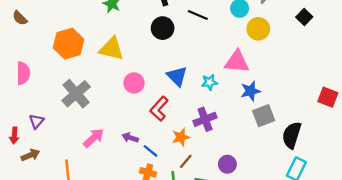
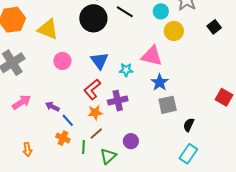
black circle: (163, 28) -> (93, 18), size x1.4
blue star: (251, 91) -> (160, 82), turned -30
red L-shape: (159, 109) -> (92, 89), moved
black semicircle: (292, 135) -> (189, 125), size x0.6

